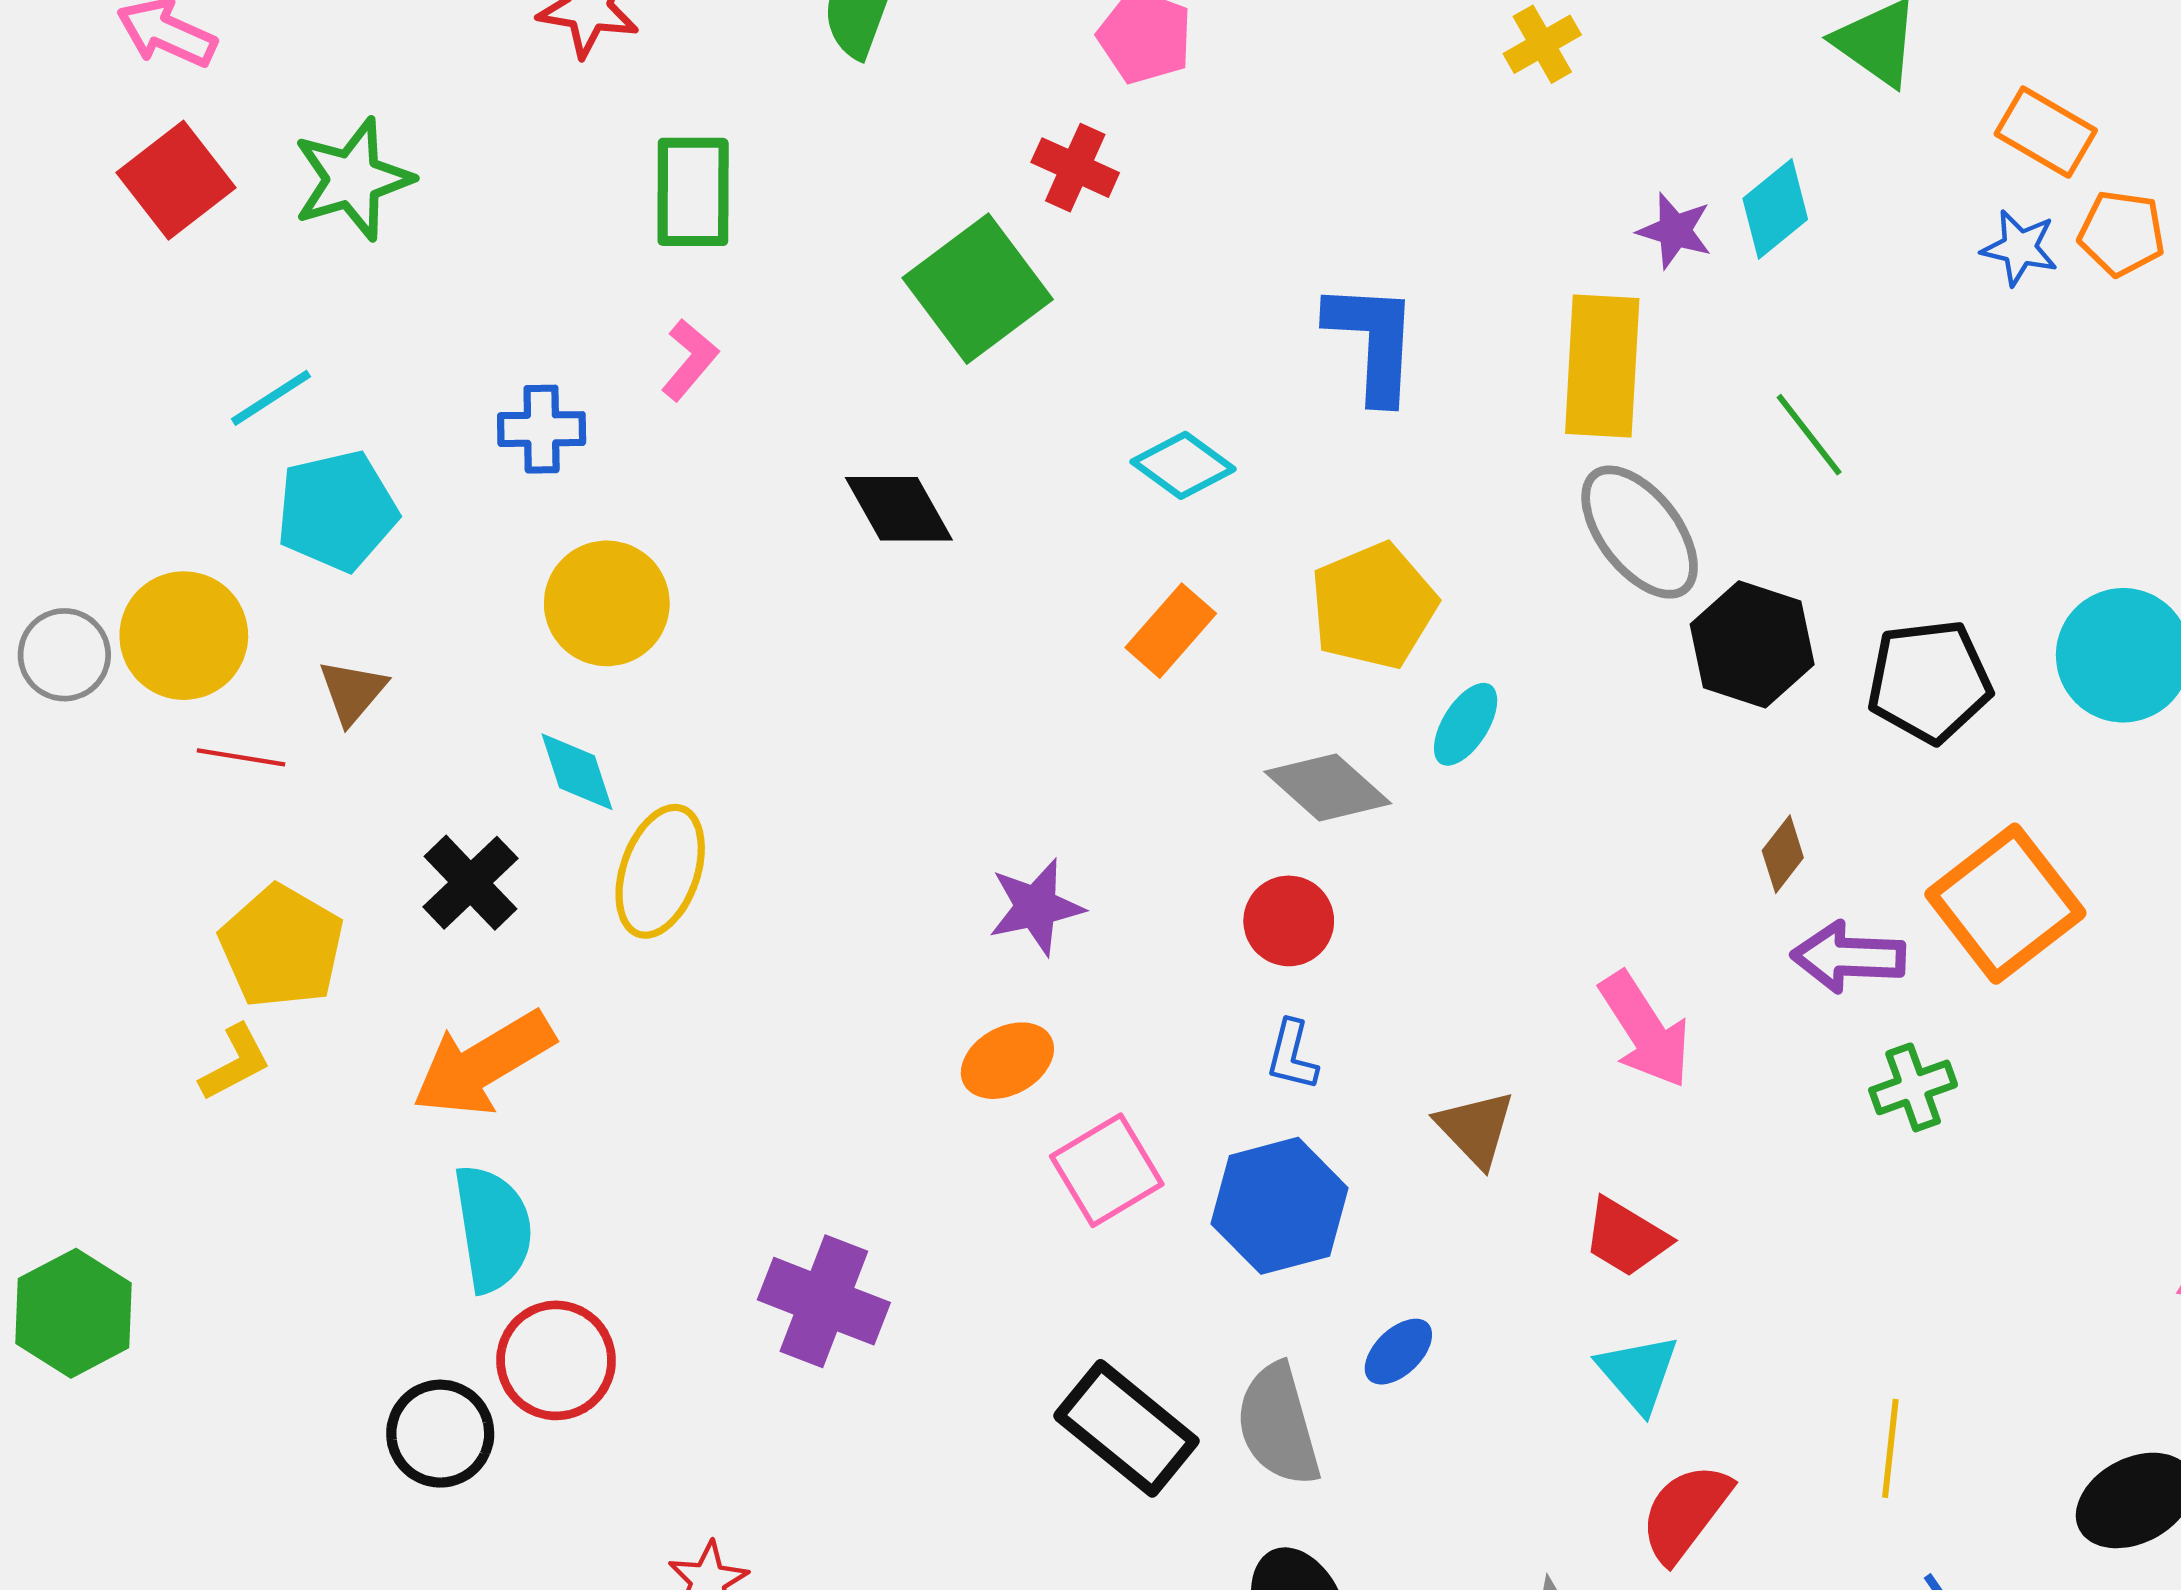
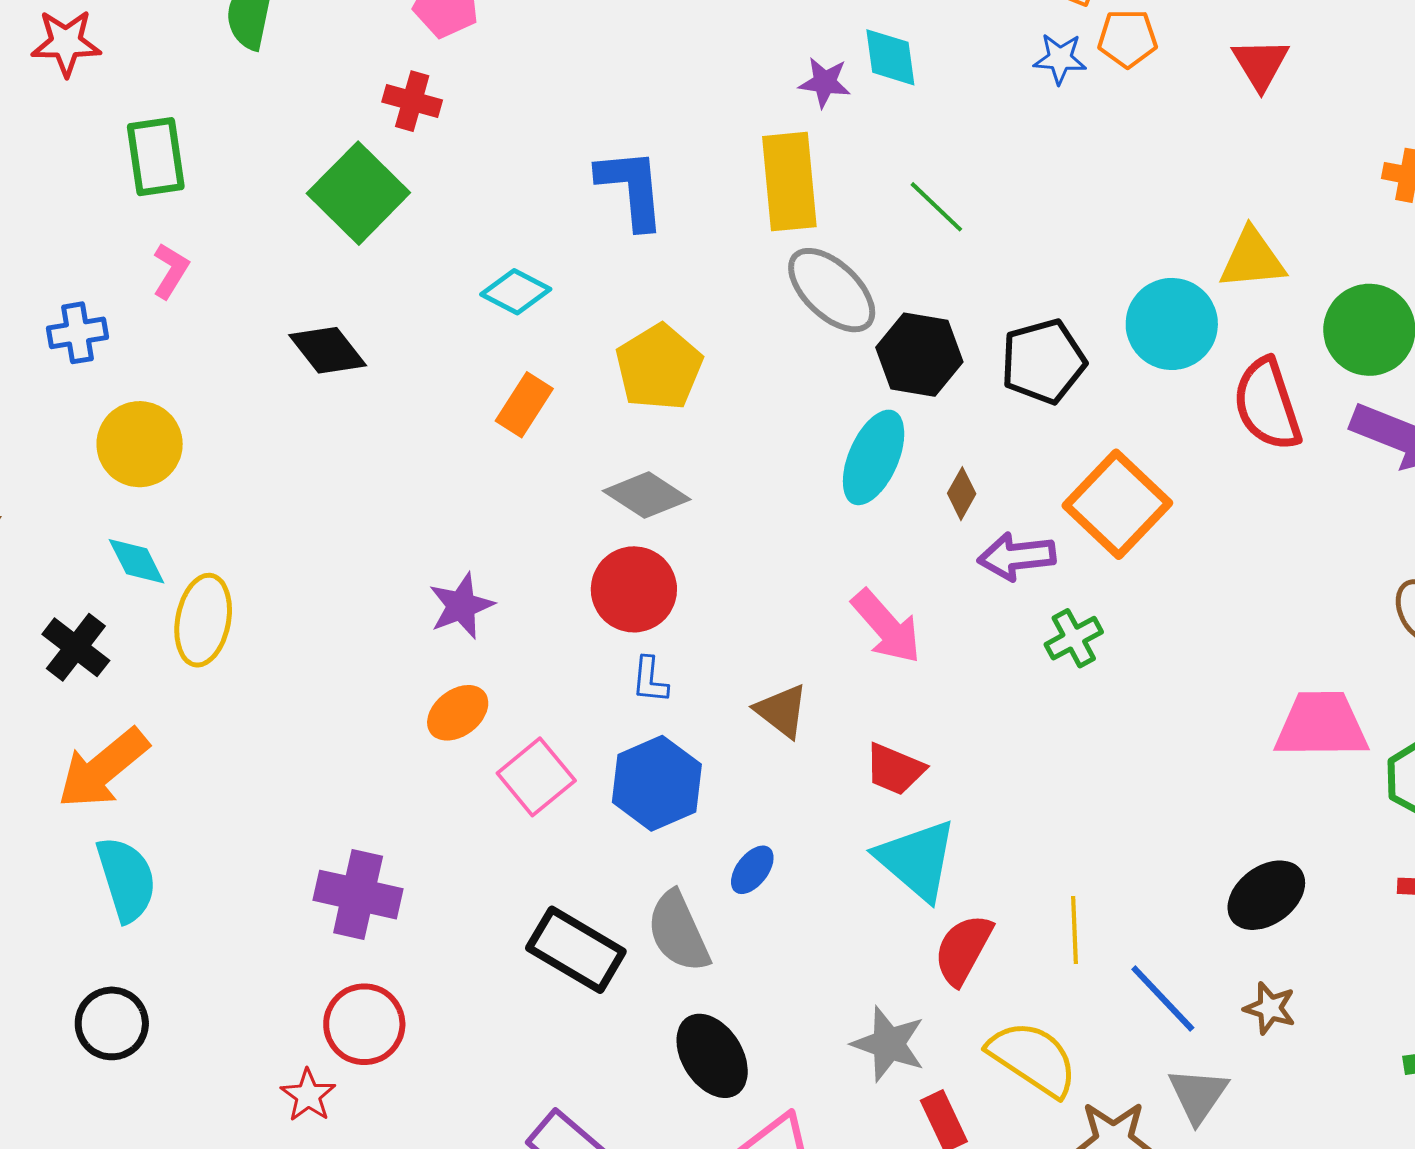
cyan diamond: (1775, 209) -> (890, 57), turned -50
cyan ellipse: (1466, 724) -> (874, 457), moved, size x1.6
red circle: (1289, 921) -> (634, 589), size x1.4
red circle: (556, 1360) -> (364, 1024), moved
cyan triangle: (1638, 1373) -> (917, 860), size x1.5
yellow line: (1890, 1448) -> (1074, 930), moved

